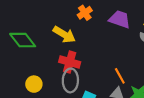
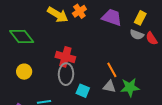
yellow arrow: (64, 35) -> (58, 15), moved
yellow circle: (34, 84) -> (24, 72), moved

